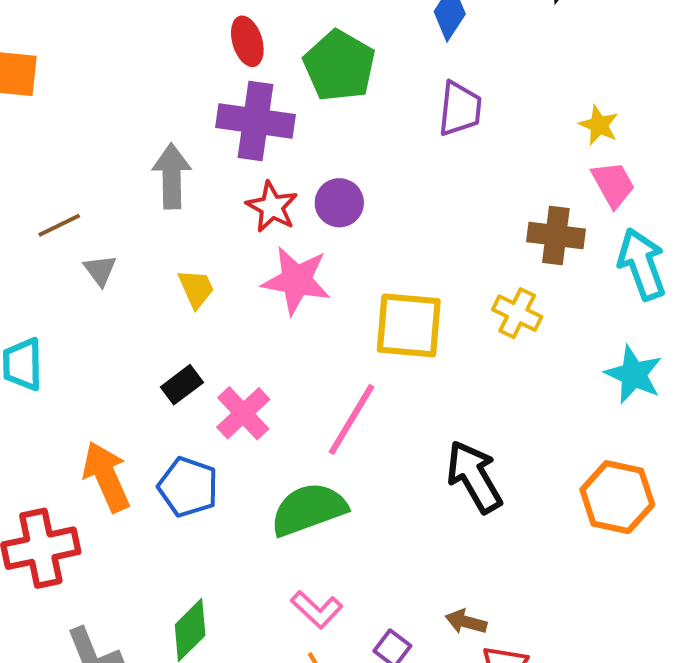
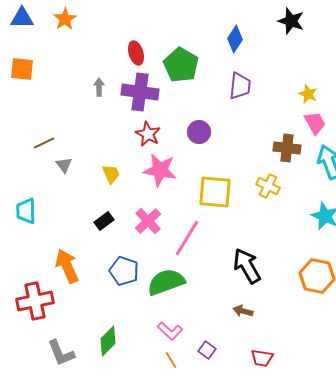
gray arrow: (172, 176) -> (99, 87), moved, size x0.6
purple circle: (339, 203) -> (199, 132), moved
pink cross: (243, 413) -> (148, 221), moved
blue pentagon: (188, 487) -> (124, 271), moved
brown arrow: (466, 622) -> (243, 311), moved

